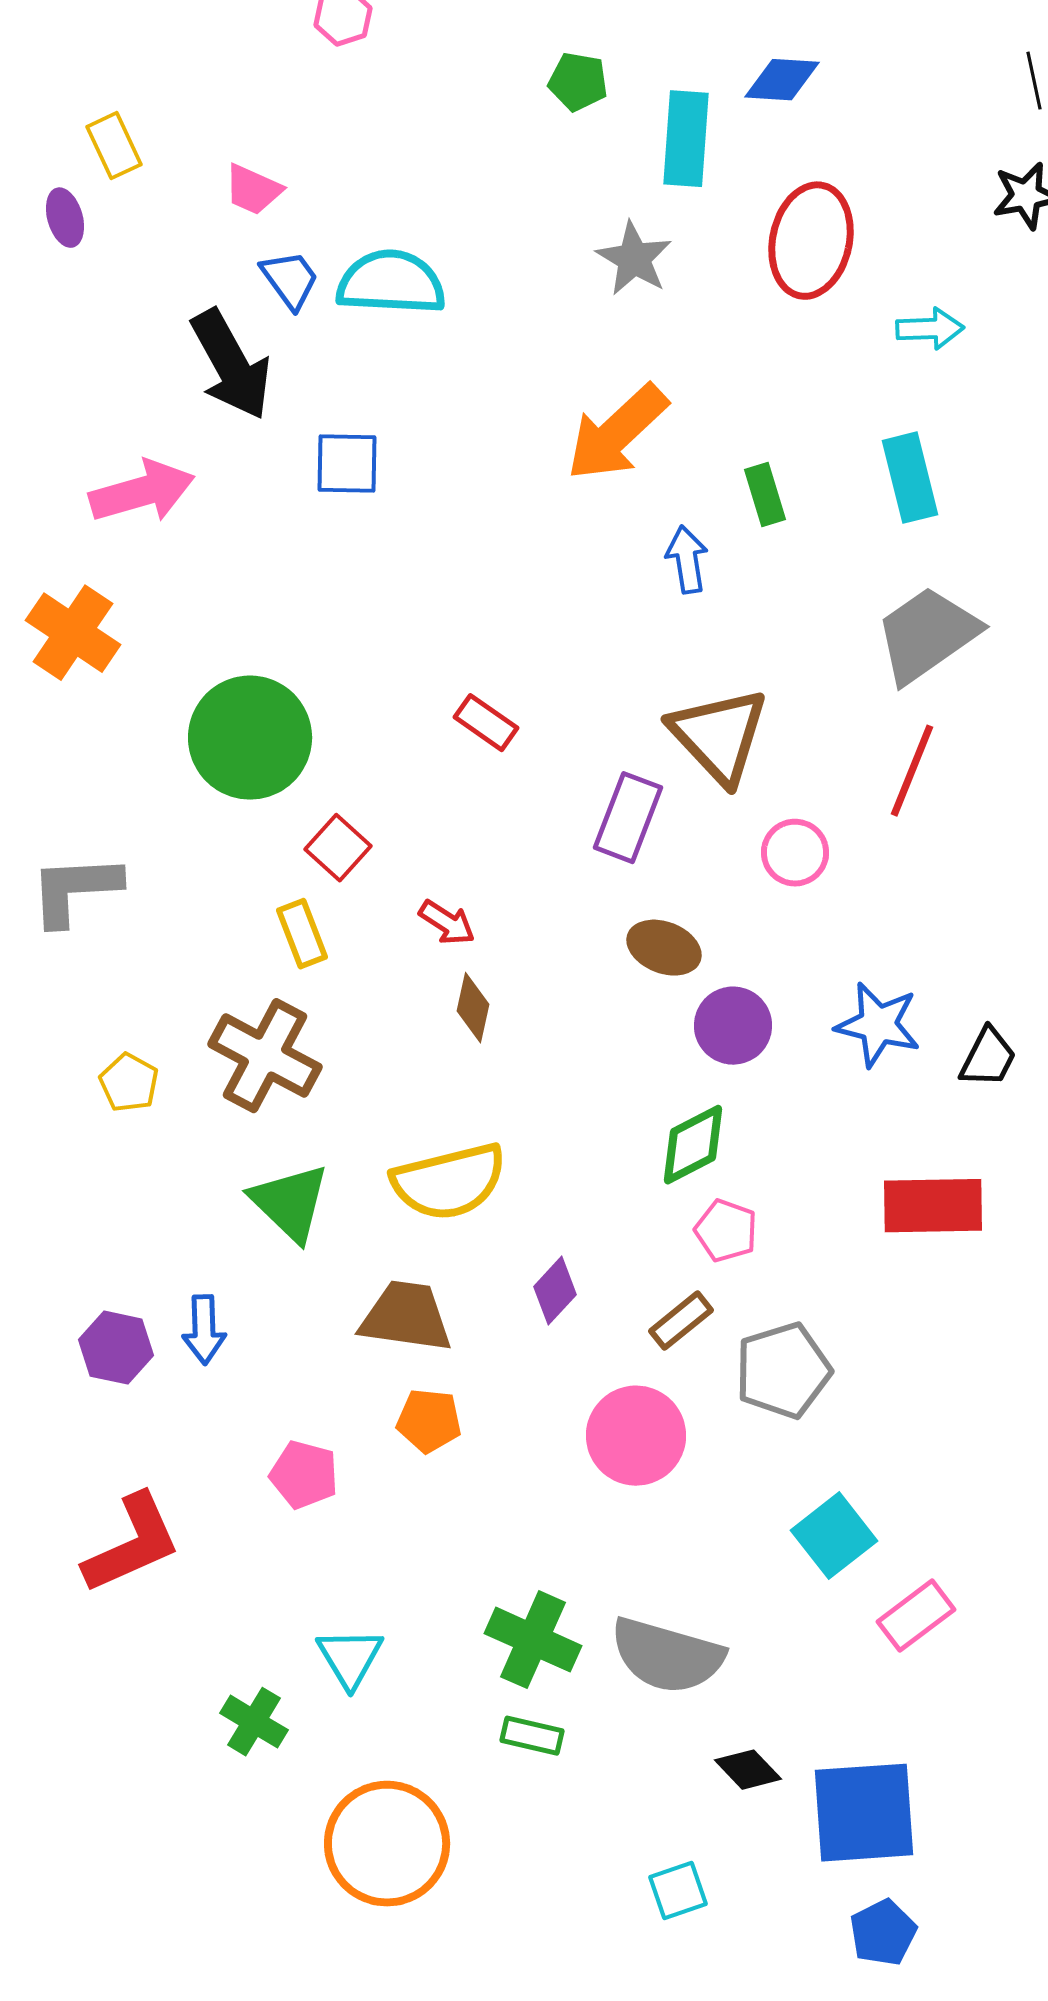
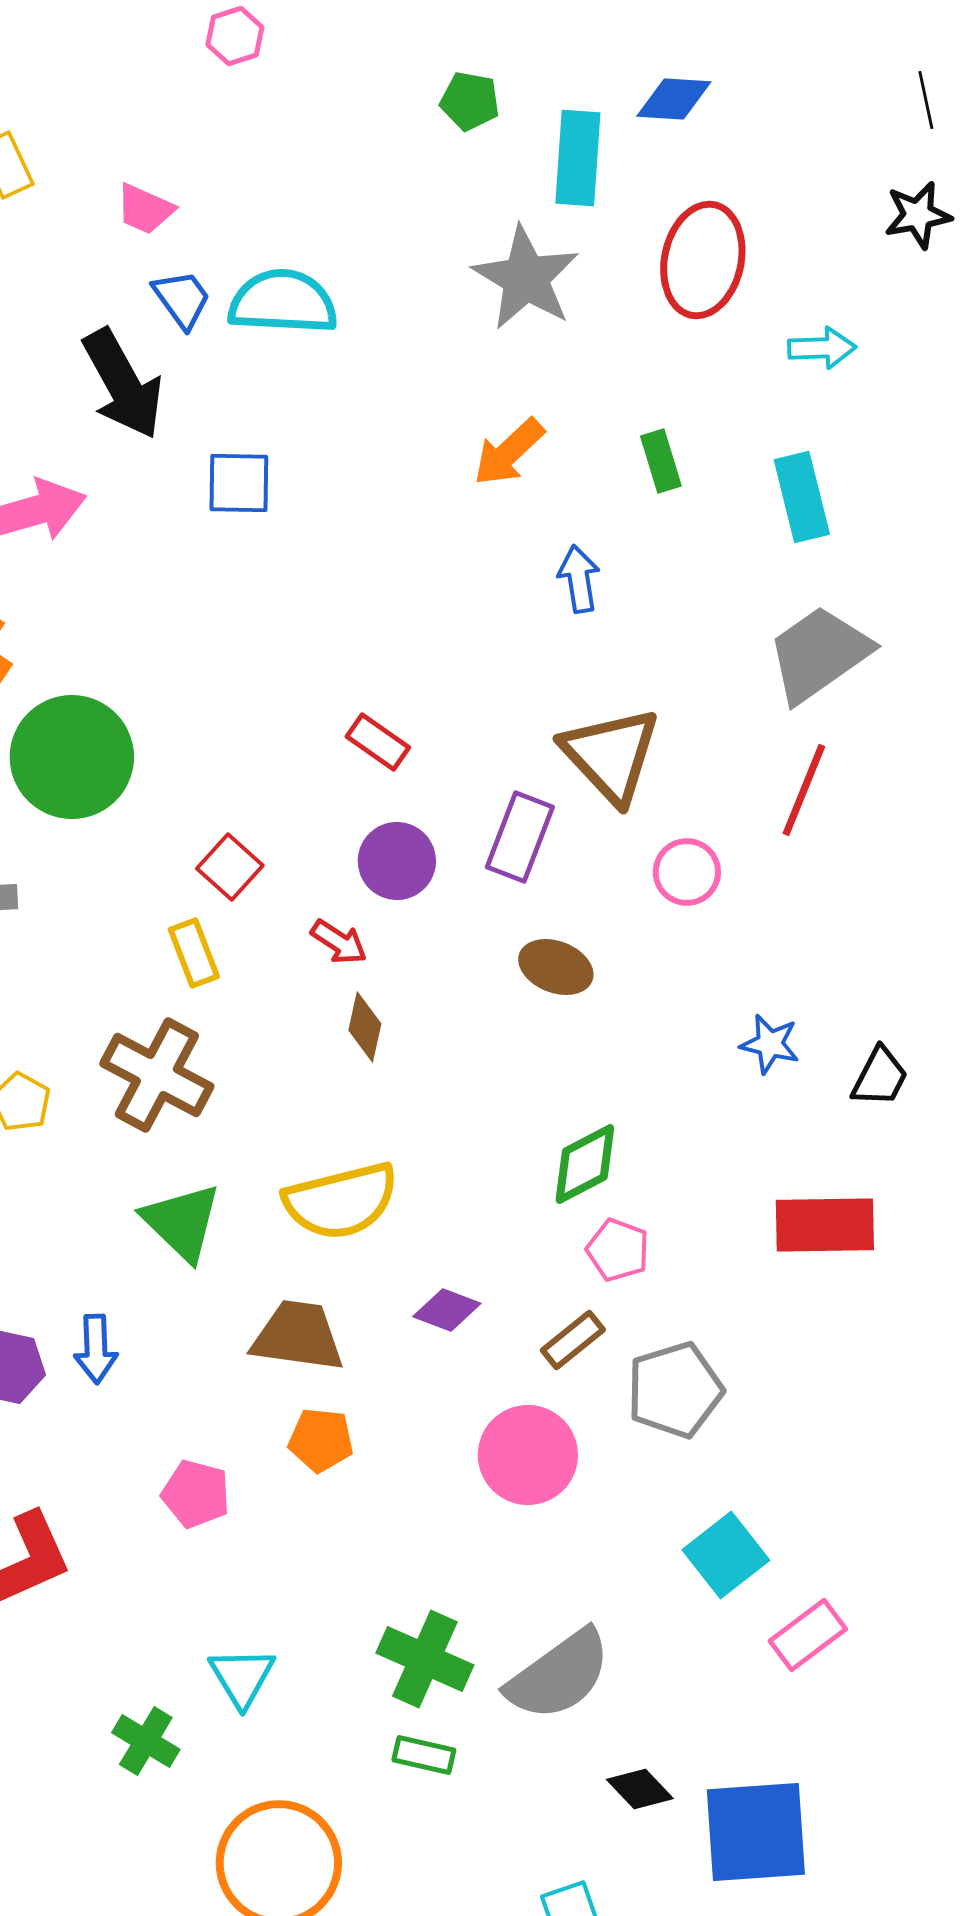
gray star: (634, 259) -> (526, 278), size x1.4
orange arrow: (617, 433) -> (509, 452), size x0.7
green rectangle: (765, 495) -> (661, 461), moved
green circle: (250, 738) -> (72, 757), moved
blue star: (878, 1025) -> (770, 1044), size x0.7
purple circle: (733, 1026) -> (397, 861), moved
purple diamond: (555, 1291) -> (447, 1310), turned 68
gray semicircle: (667, 1656) -> (559, 1675), turned -52

